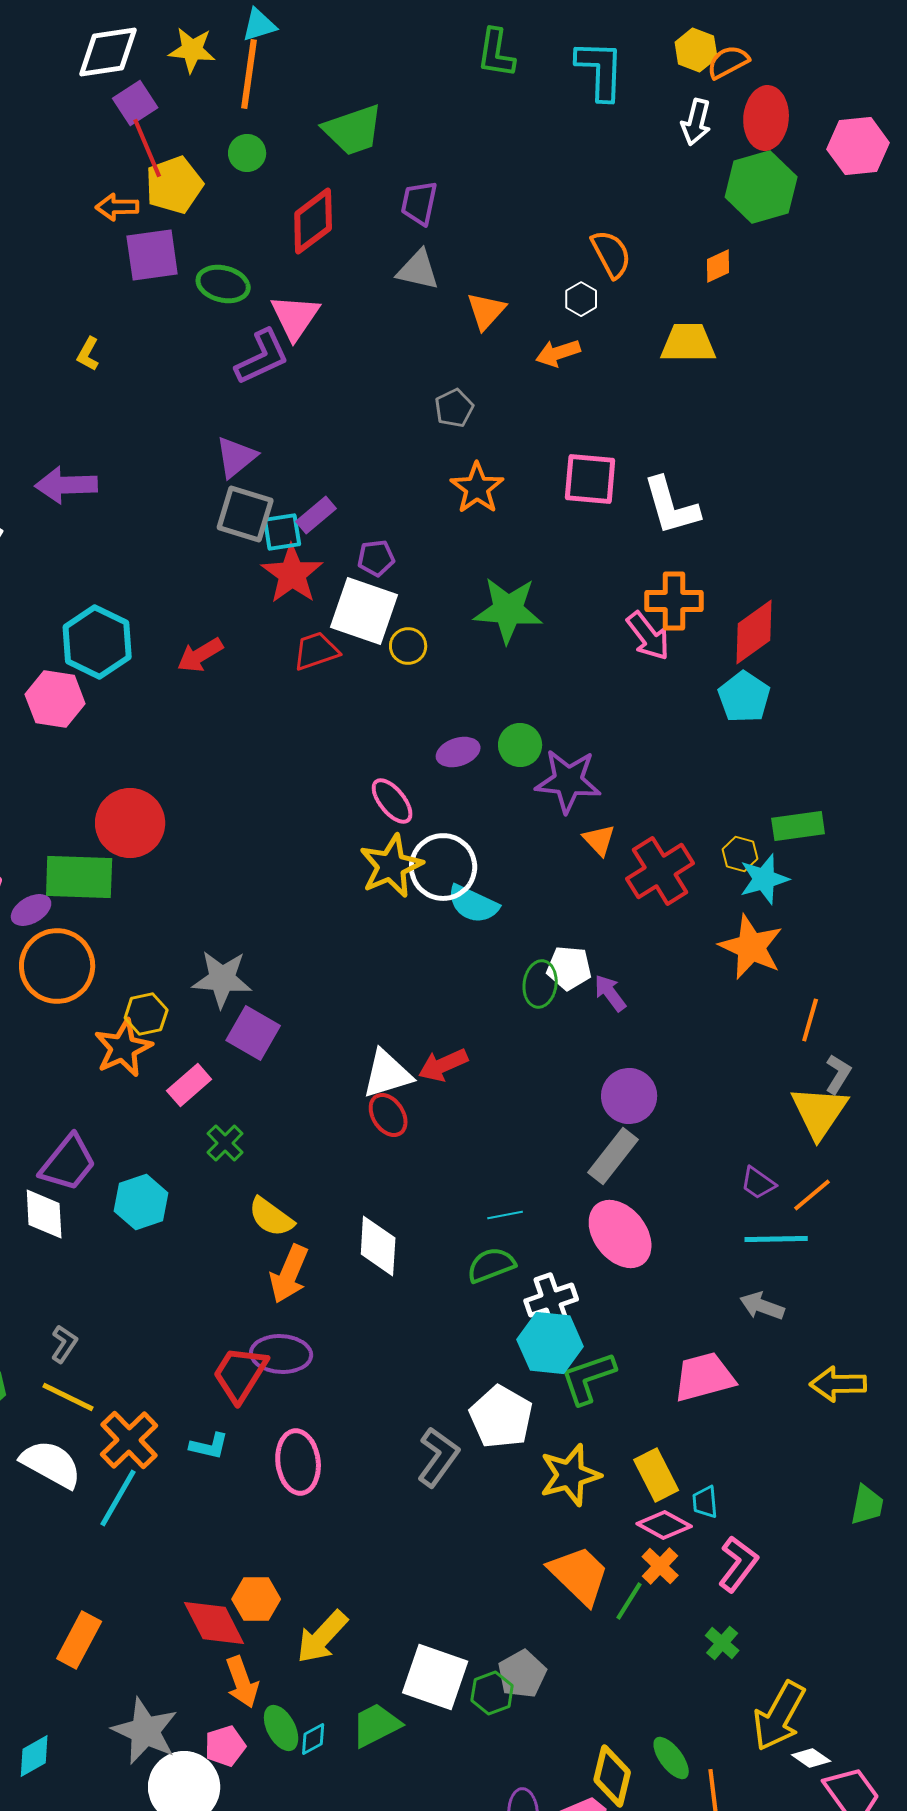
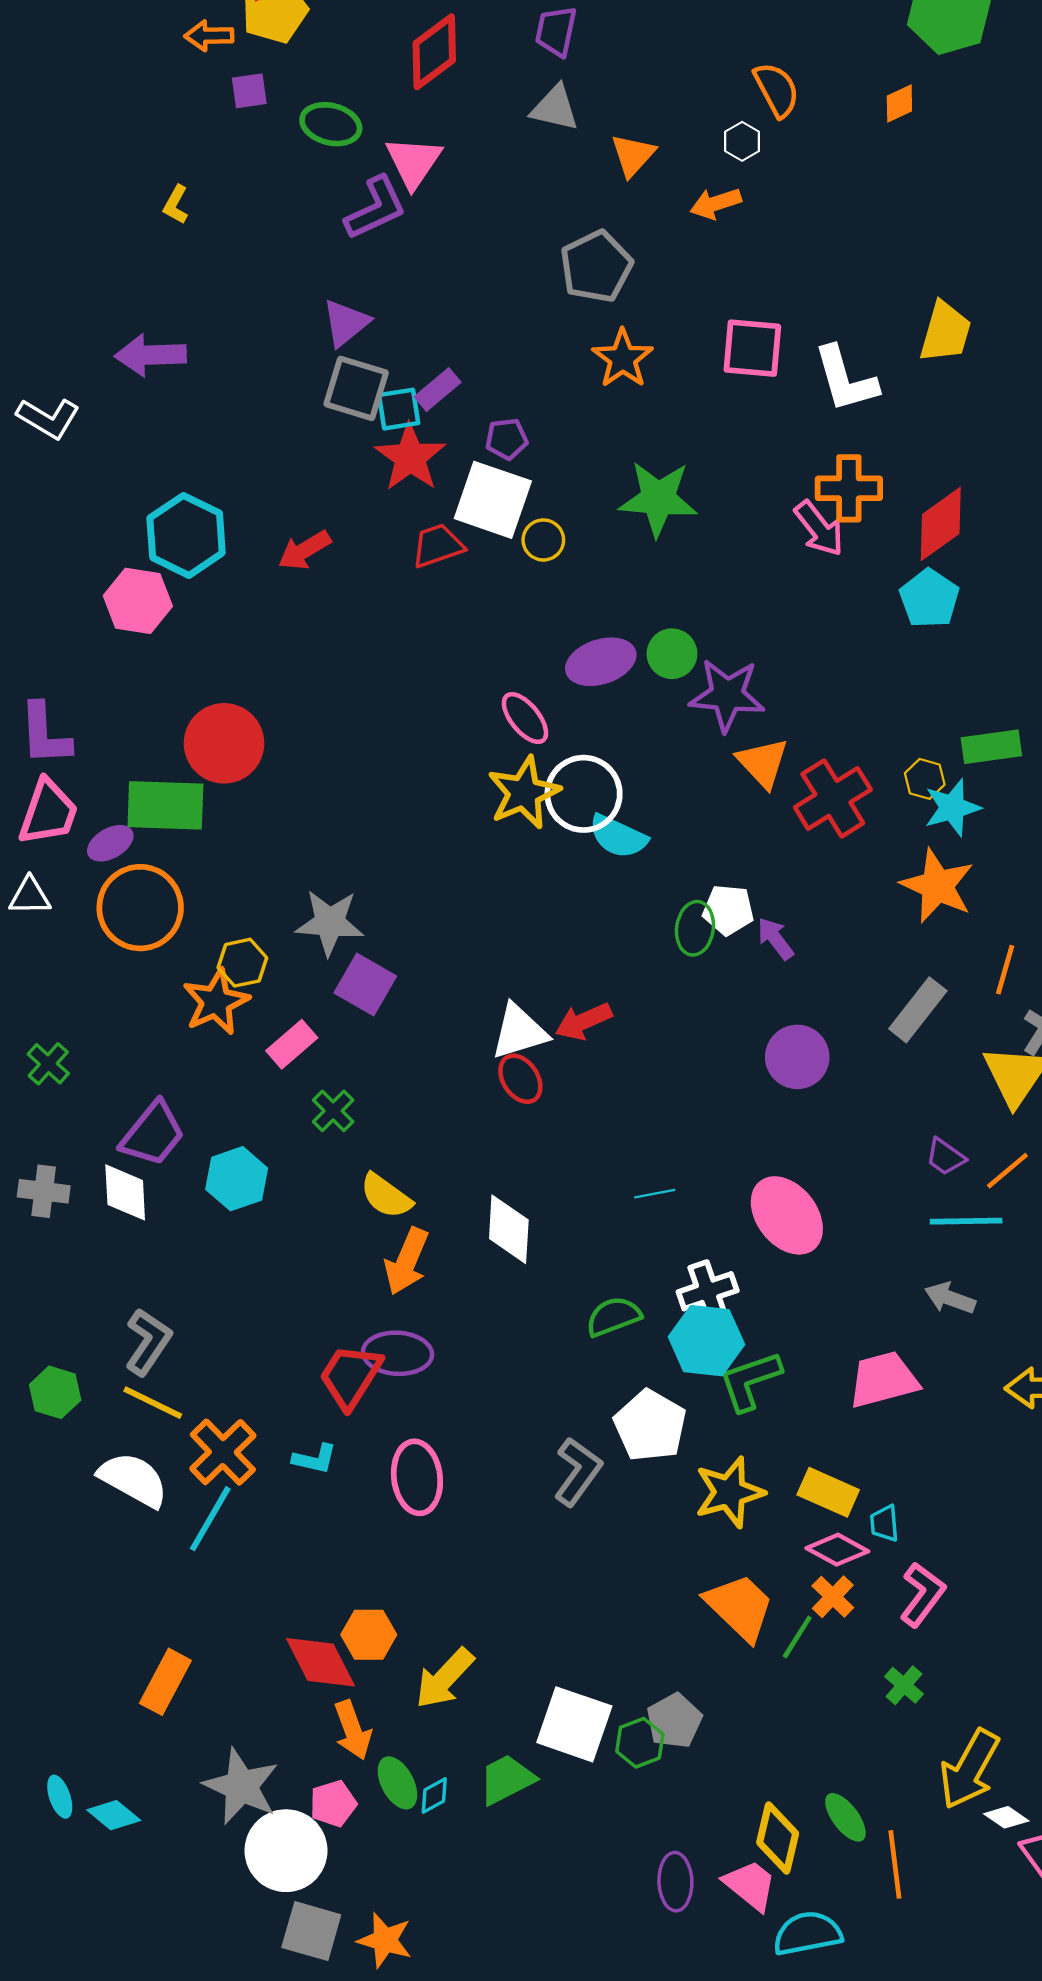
purple square: (152, 255) -> (249, 91), size x0.6
yellow trapezoid: (688, 343) -> (945, 332), moved, turned 106
gray pentagon: (454, 408) -> (596, 267), size x1.6
purple ellipse: (458, 752) -> (601, 662), size x1.4
orange triangle: (599, 840) -> (763, 763), size x1.4
gray rectangle: (613, 1156) -> (918, 1010), moved
green semicircle: (491, 1265) -> (613, 1317), moved
gray L-shape: (64, 1344) -> (148, 1342), size x1.5
yellow rectangle: (656, 1475) -> (828, 1492), turned -39
cyan diamond: (34, 1756) -> (114, 1815), turned 69

